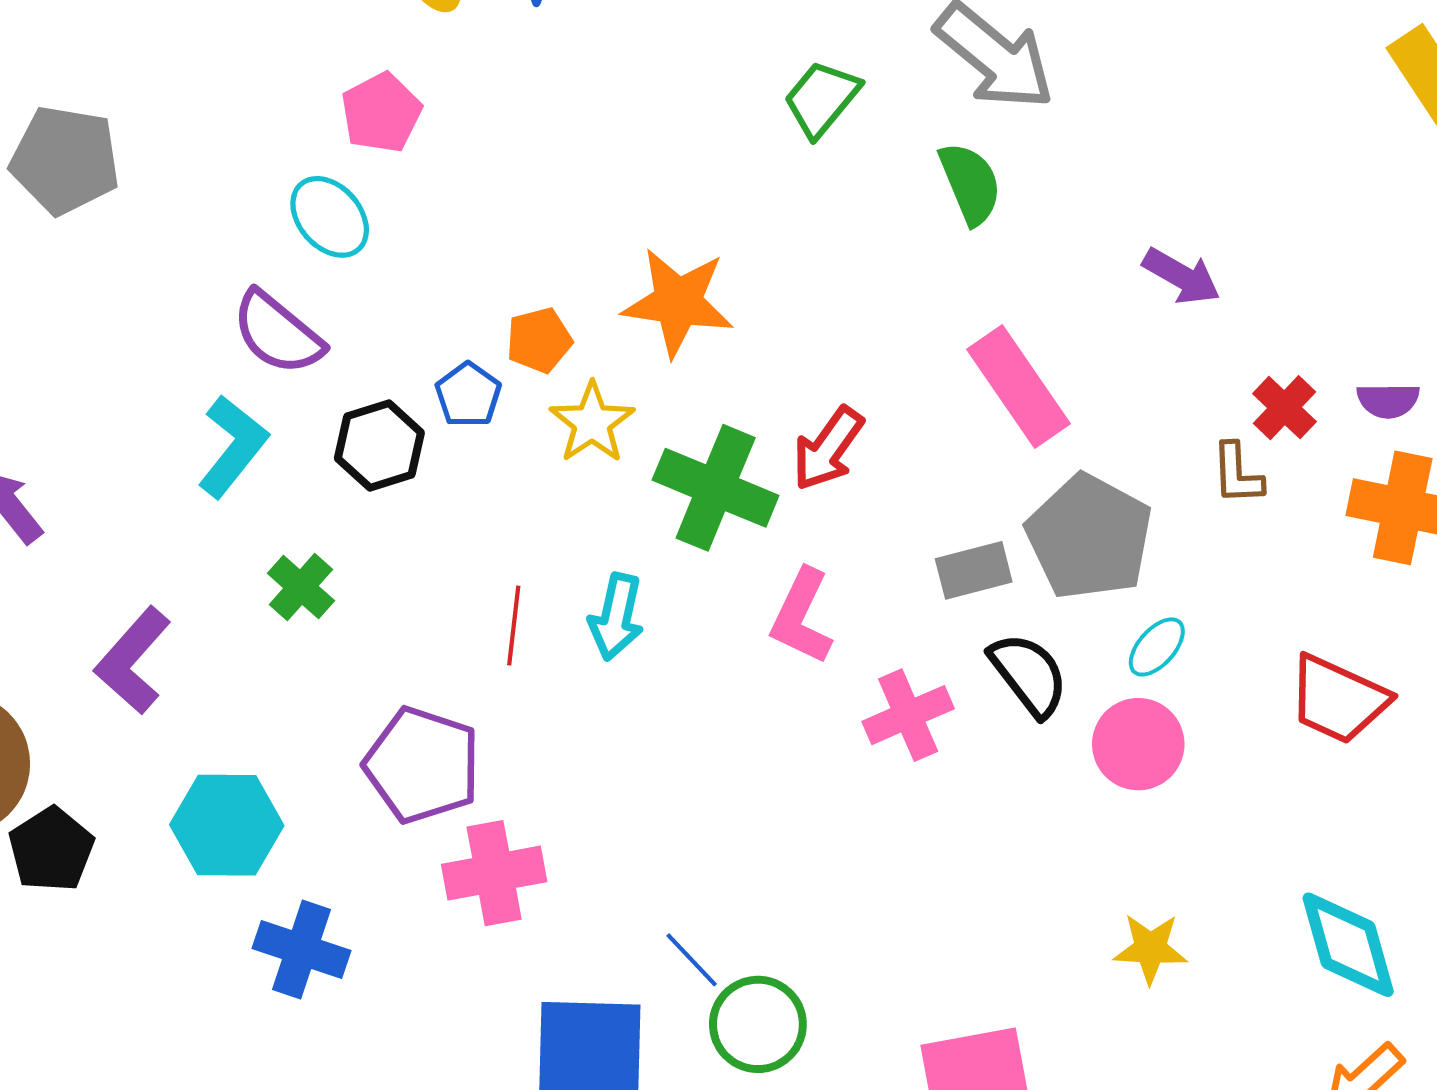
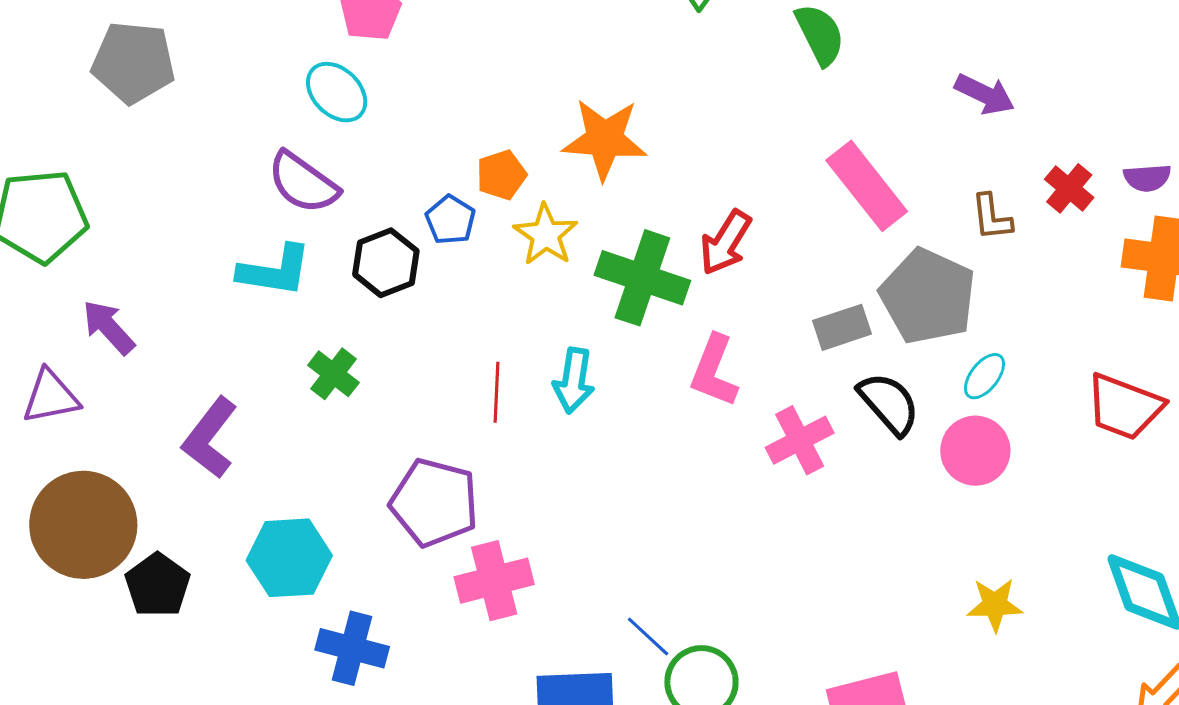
cyan L-shape: (233, 446) -> (275, 271), turned 64
brown L-shape: (1237, 474) -> (992, 217), moved

